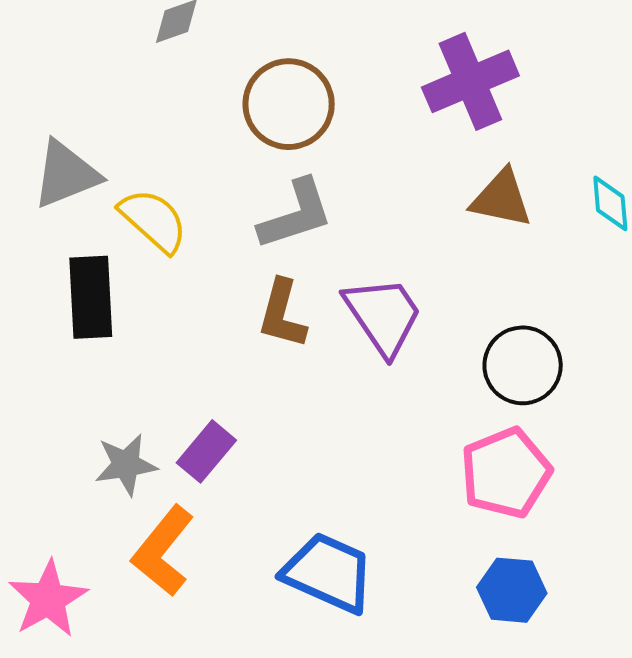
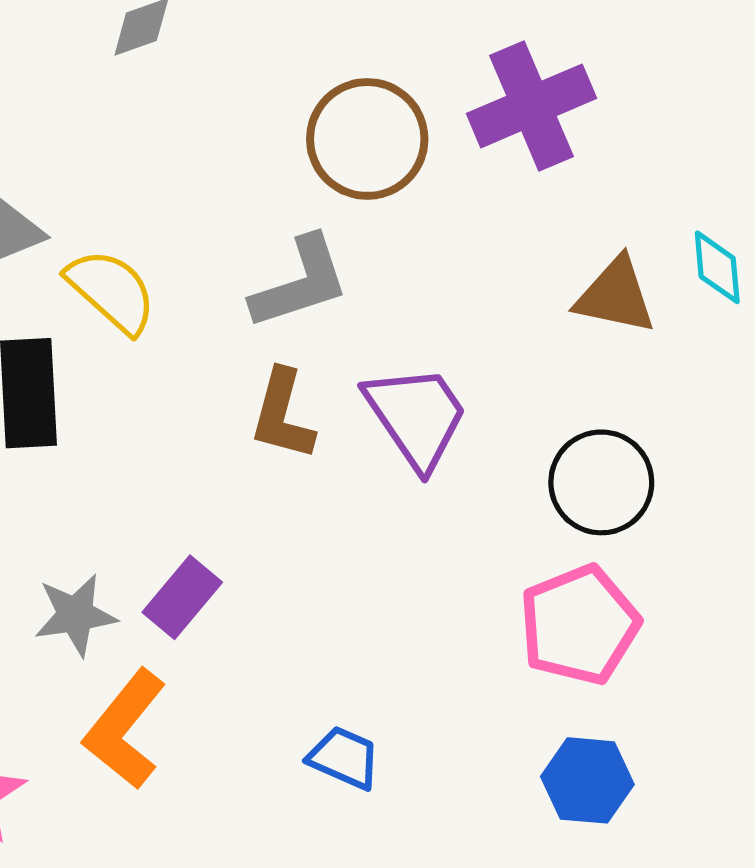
brown circle: (289, 104) -> (367, 139), moved
brown triangle: (501, 199) -> (615, 296), moved
blue trapezoid: (328, 573) -> (344, 758), size x0.6

